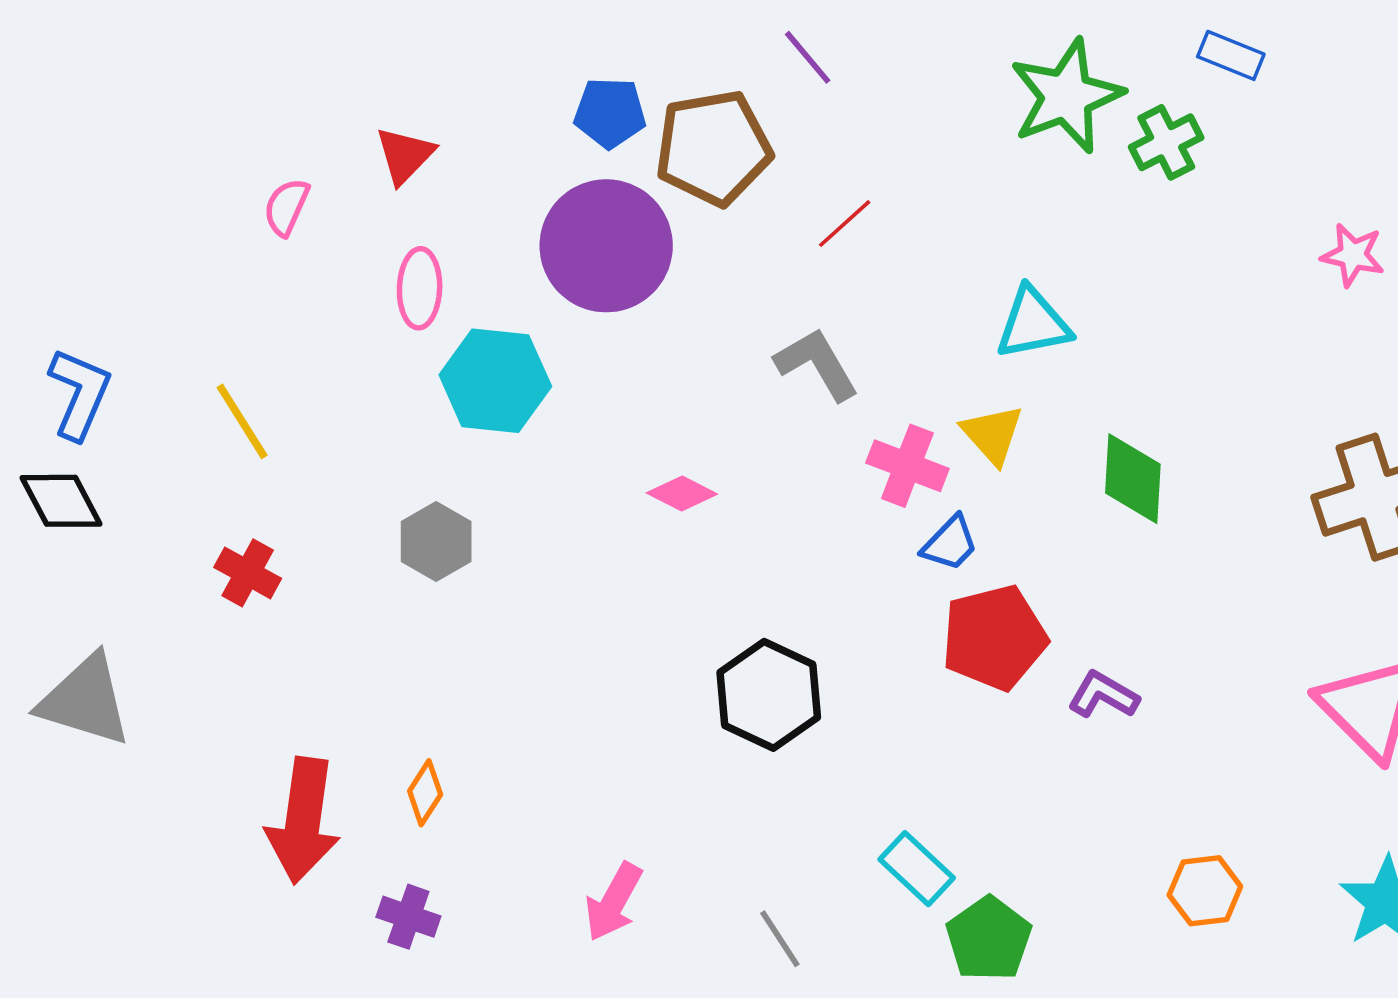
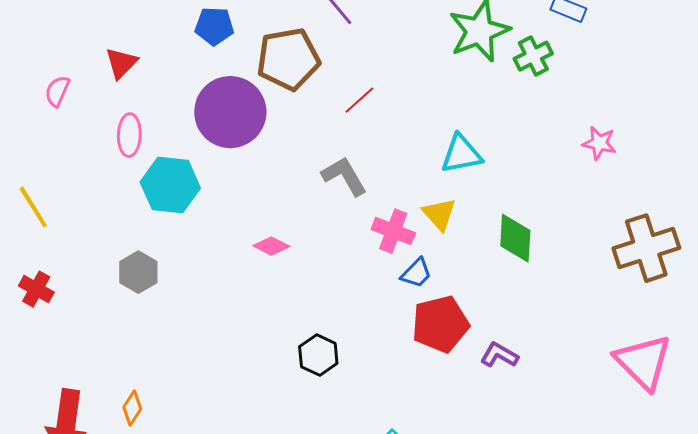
blue pentagon: (610, 113) -> (214, 26), moved
pink star: (1353, 255) -> (599, 143), moved
black hexagon: (769, 695) -> (318, 355), size x0.7

